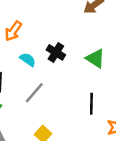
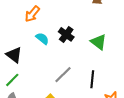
gray line: (34, 93) -> (63, 75), moved

